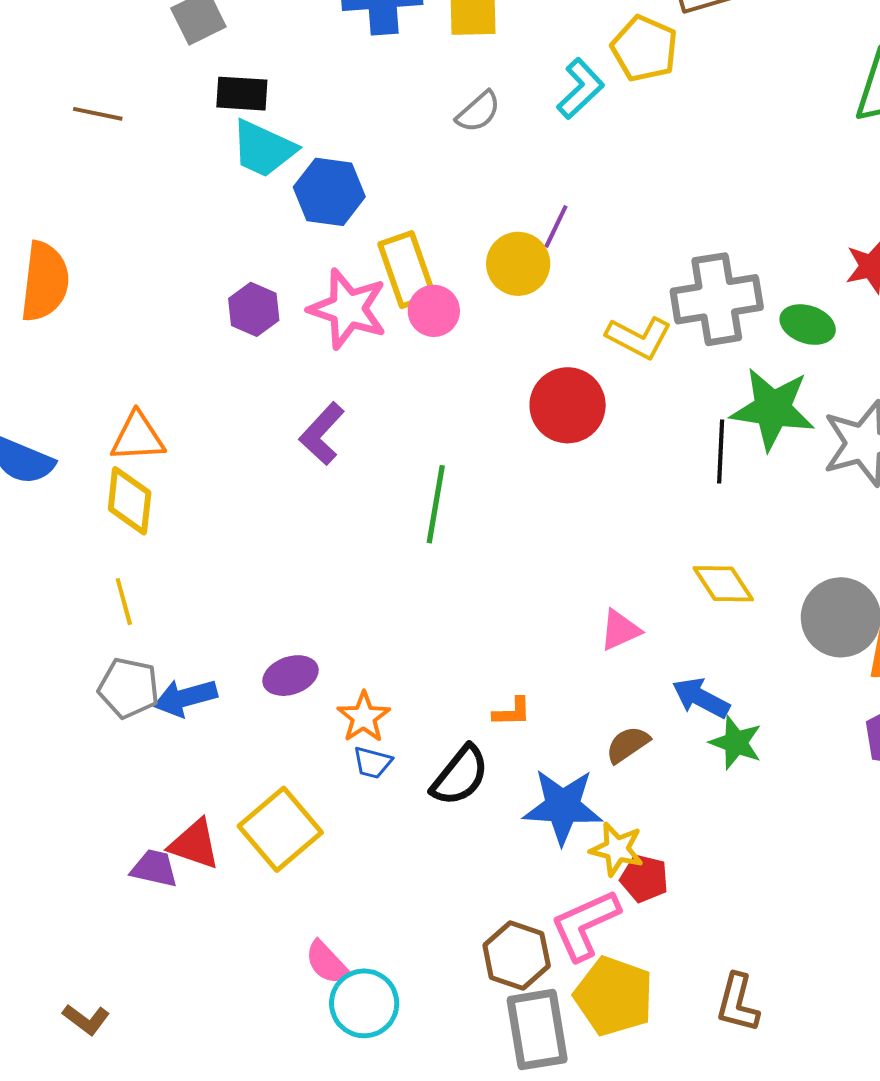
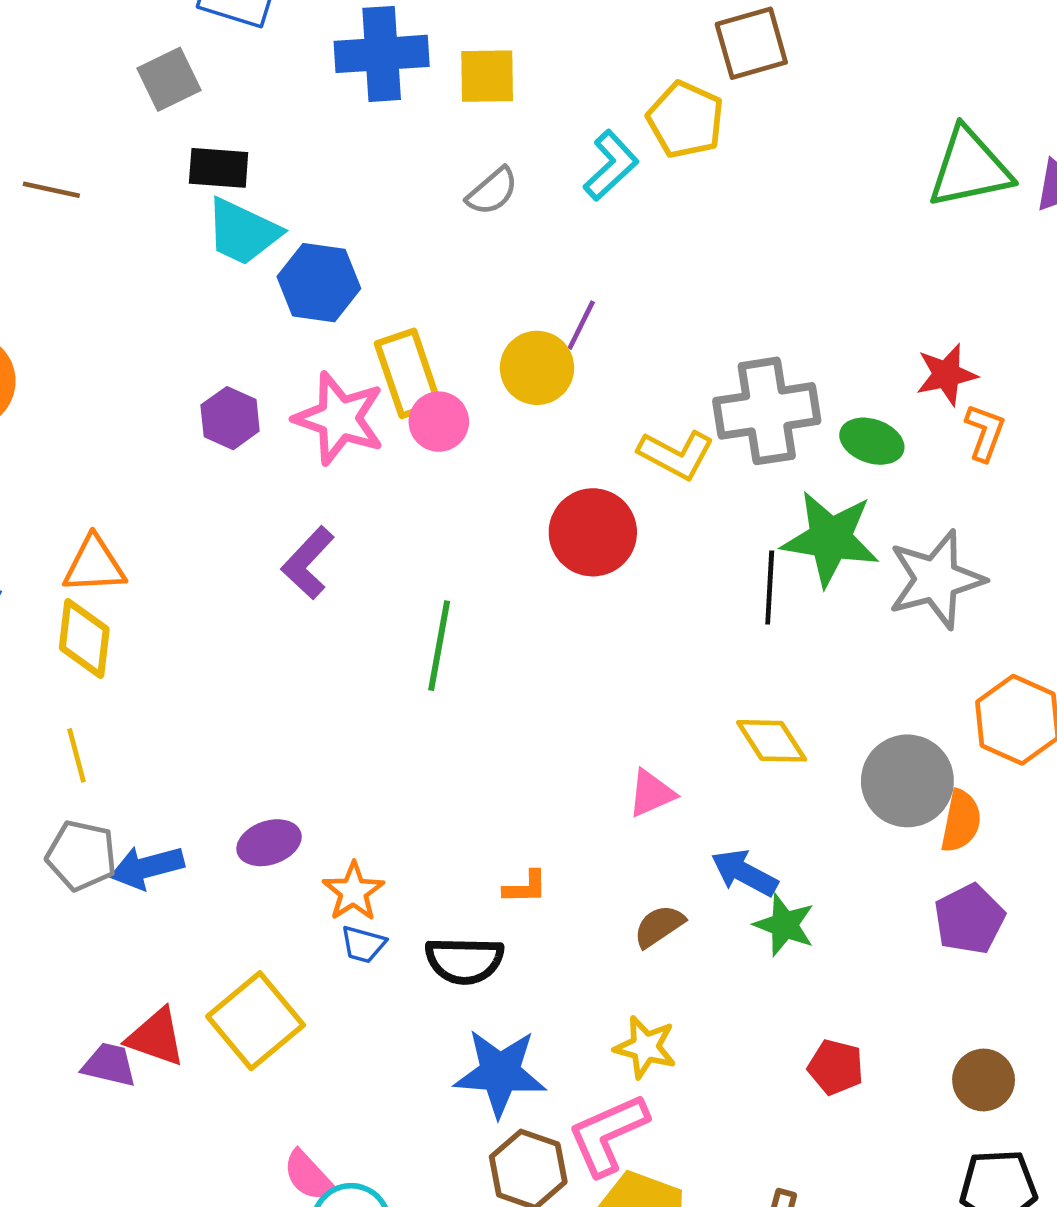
black semicircle: (460, 776) -> (464, 960), turned 52
blue star: (563, 807) -> (500, 1073), moved
red pentagon: (644, 878) -> (836, 1067), moved

